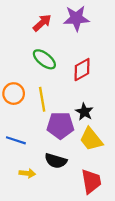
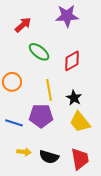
red arrow: (42, 23) -> (23, 25), moved
yellow line: (42, 99) -> (49, 90), moved
purple pentagon: (60, 125) -> (41, 116), moved
black semicircle: (56, 161) -> (49, 157), moved

